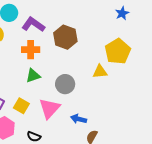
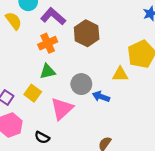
orange cross: (31, 50) -> (48, 43), turned -30
yellow square: (21, 106) -> (33, 93), moved
blue arrow: (79, 119) -> (101, 97), moved

